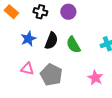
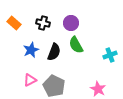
green semicircle: (73, 45) -> (76, 45), moved
pink triangle: (27, 69) -> (30, 80), turned -40

